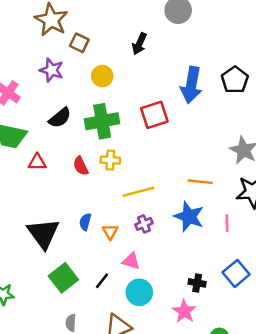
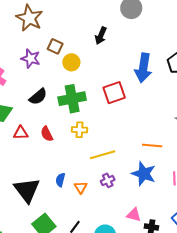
brown square: (79, 43) -> (55, 46), moved
red semicircle: (81, 166) -> (47, 134), moved
pink triangle: (131, 261) -> (134, 215), moved

